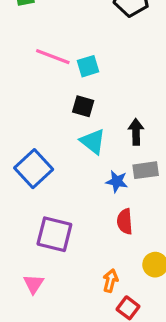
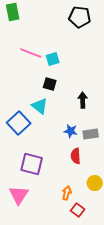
cyan triangle: (93, 141) -> (40, 106), moved
gray rectangle: (146, 170) -> (91, 134), moved
pink triangle: (34, 284) -> (19, 195), size x1.5

